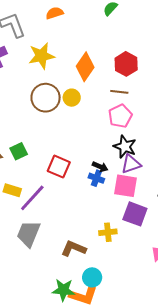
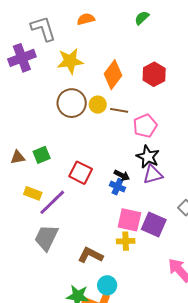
brown line: (119, 92) -> (119, 110), moved
pink square: (126, 186) -> (129, 220), moved

